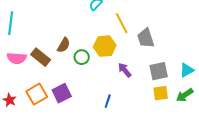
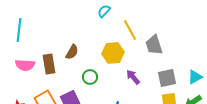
brown rectangle: (41, 57) -> (49, 64), turned 42
green circle: (82, 57) -> (90, 77), moved

